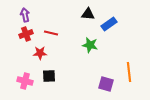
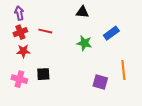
blue rectangle: (109, 24) -> (111, 33), moved
red star: (40, 53) -> (23, 51), moved

